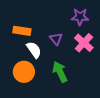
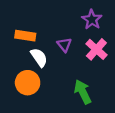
purple star: (80, 17) -> (92, 20), turned 30
green arrow: (60, 72) -> (83, 92), moved

